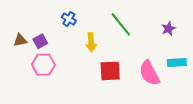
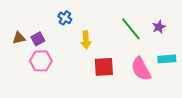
green line: (121, 24) -> (131, 29), moved

